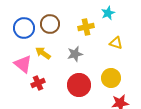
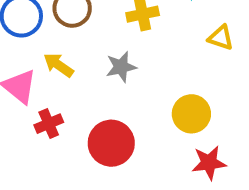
yellow triangle: (116, 43) -> (221, 38), moved
red circle: (79, 85) -> (111, 143), moved

